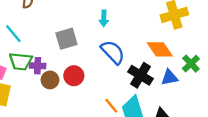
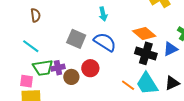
gray square: (66, 39) -> (76, 39), turned -36
orange diamond: (160, 49) -> (144, 34), moved
blue semicircle: (113, 52) -> (105, 42), moved

